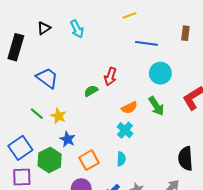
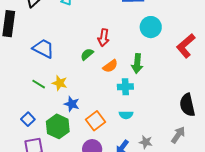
green arrow: (156, 106) -> (137, 64), moved, turned 48
orange semicircle: (129, 108) -> (110, 66), moved
cyan cross: (125, 130) -> (125, 87), turned -35
blue square: (20, 148) -> (28, 119), size x0.6
cyan semicircle: (121, 159) -> (126, 115), turned 96

